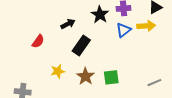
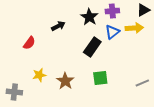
black rectangle: (81, 45) -> (92, 47), moved
yellow star: (58, 71) -> (39, 75), moved
brown star: (85, 76) -> (65, 81), moved

